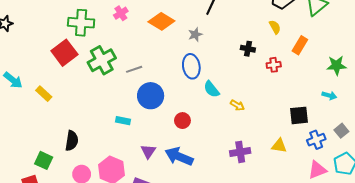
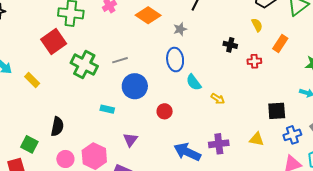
green cross: (102, 60) -> (84, 65), moved, turned -36
blue arrow: (179, 156) -> (187, 152), moved

